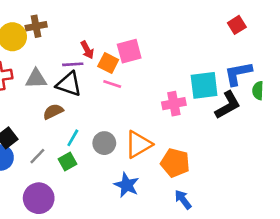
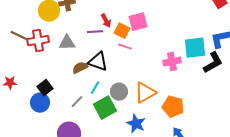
black triangle: (69, 84) -> (98, 62), moved
gray line: (37, 156) -> (77, 102), moved
green square: (68, 161) -> (105, 108), moved, size x1.6

